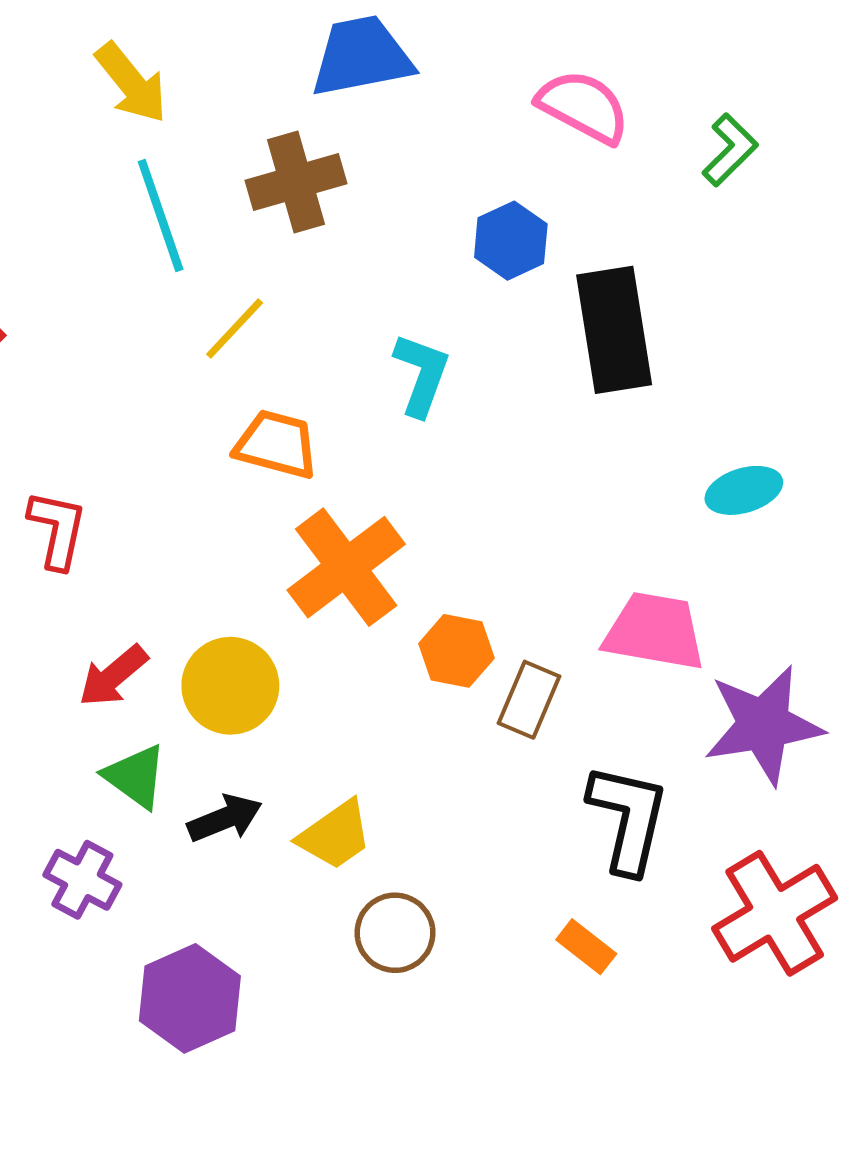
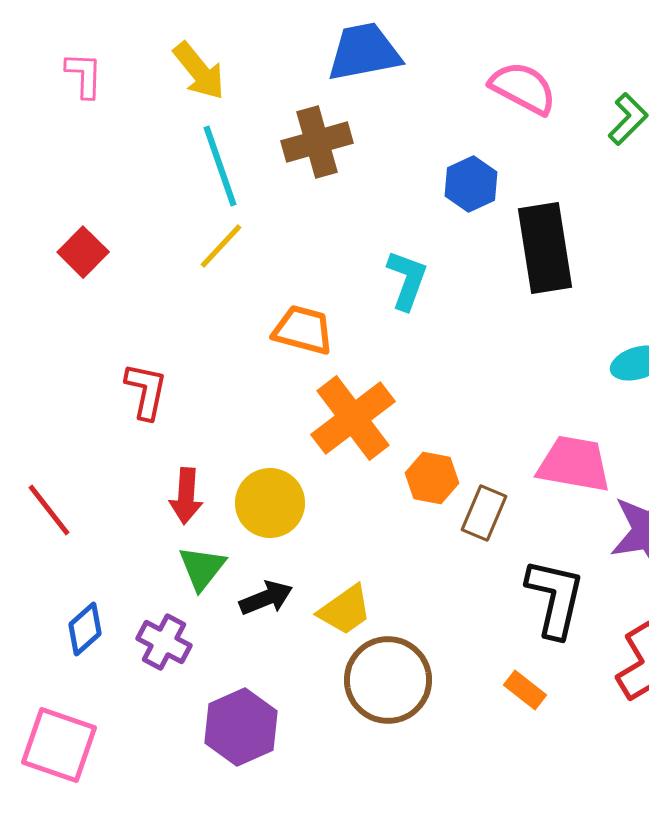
yellow line: (235, 329) -> (221, 246), moved
red arrow: (113, 676) -> (186, 496), turned -46
green triangle: (135, 776) -> (202, 568), turned 32
brown circle: (395, 933) -> (388, 680), size x1.5

